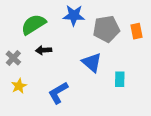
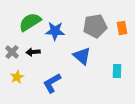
blue star: (74, 15) -> (55, 31), moved
black arrow: (44, 50) -> (33, 52), moved
cyan rectangle: (120, 79) -> (117, 71), moved

